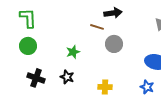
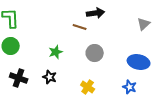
gray circle: (114, 44) -> (95, 53), moved
yellow cross: (105, 87) -> (88, 87), turned 32

